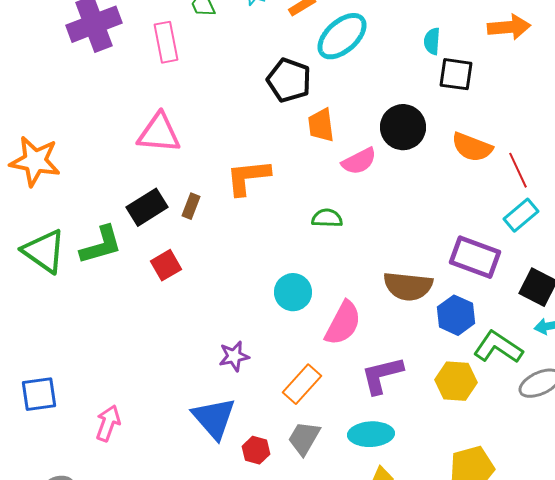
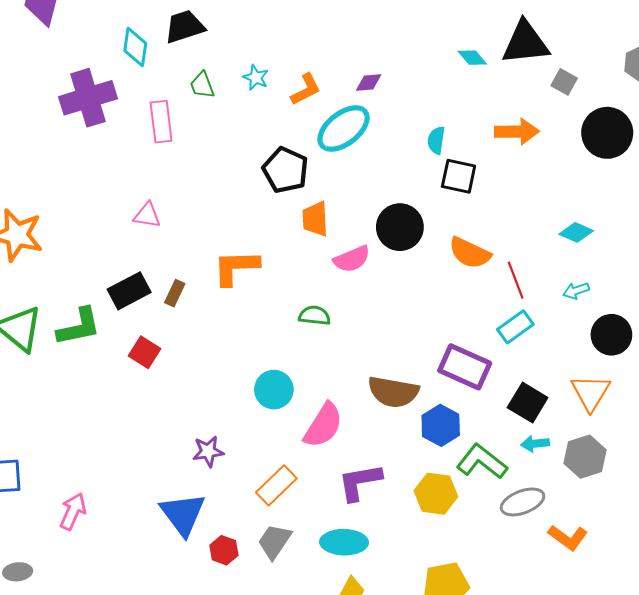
pink triangle: (159, 133) -> (147, 215), size x0.6
red square: (166, 265) -> (145, 352), turned -32

